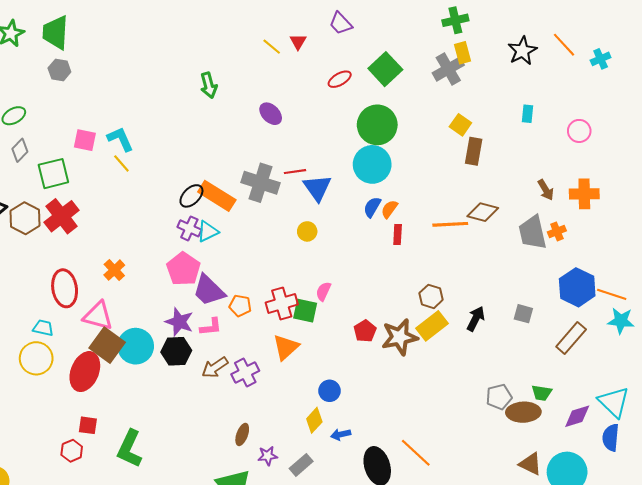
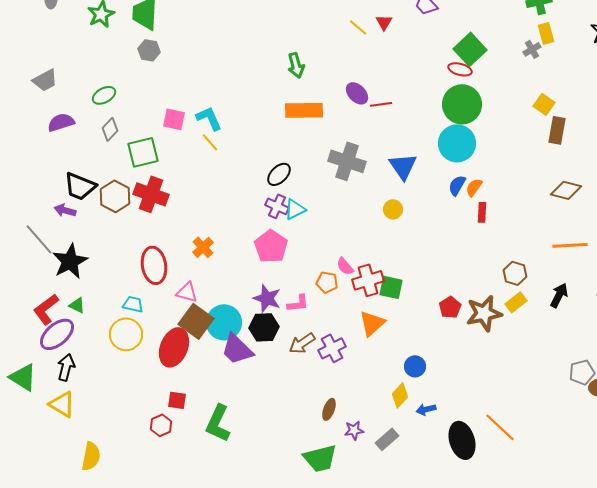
gray cross: (448, 69) -> (532, 49), size x0.6
red ellipse: (340, 79) -> (460, 69), moved, turned 45
red line: (295, 172) -> (381, 104), moved
orange rectangle: (217, 196) -> (304, 110), moved, turned -33
red cross: (62, 216) -> (151, 194), turned -32
orange line: (450, 224) -> (570, 245), moved
purple trapezoid: (209, 290) -> (237, 349), moved
pink semicircle: (323, 291) -> (345, 266), moved, turned -66
pink triangle: (98, 316) -> (187, 292), size x0.7
yellow rectangle: (432, 326) -> (516, 302), size x0.7

